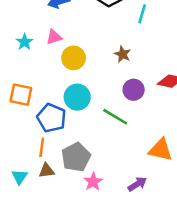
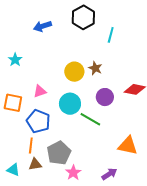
pink triangle: (54, 37) -> (40, 91), moved
yellow circle: (74, 58) -> (74, 72), moved
cyan circle: (77, 97) -> (70, 104), moved
cyan triangle: (20, 177) -> (13, 170), turned -40

